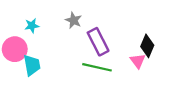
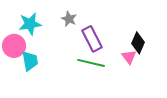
cyan star: (32, 26) -> (30, 24), size x1.6

